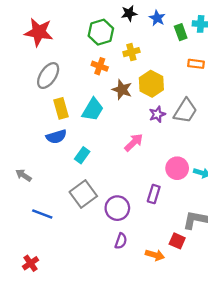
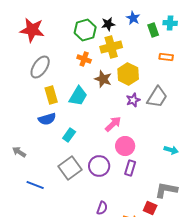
black star: (129, 13) -> (108, 24), moved
yellow cross: (131, 52) -> (111, 47), size x1.5
pink circle: (177, 168) -> (125, 146), moved
purple circle: (117, 208) -> (99, 166), moved

